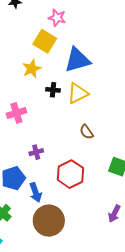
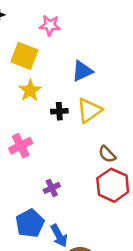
yellow square: (45, 41) -> (24, 56), moved
blue triangle: (77, 60) -> (82, 71), size x0.7
red hexagon: (70, 174) -> (113, 185), moved

